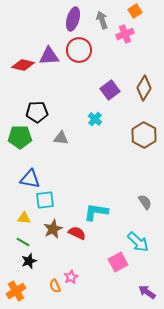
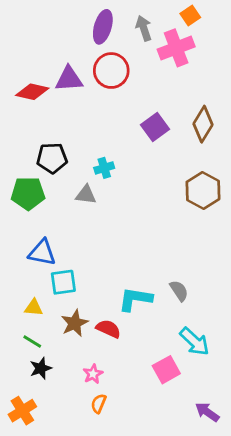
pink cross: (125, 34) -> (176, 48), size x1.4
cyan cross: (95, 119) -> (104, 168), moved, turned 32
gray semicircle: (145, 202) -> (179, 291), moved
pink star: (71, 277) -> (93, 374), moved
orange semicircle: (55, 286) -> (99, 404), moved, turned 48

